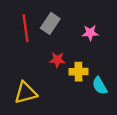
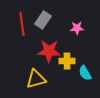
red star: (57, 60) -> (49, 51), size x1.6
yellow triangle: (26, 93) -> (36, 79), moved

